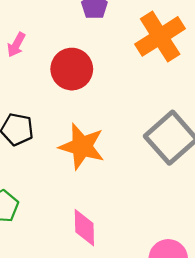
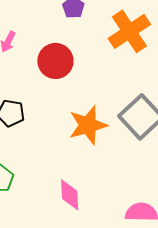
orange star: (82, 146) -> (88, 125), moved, turned -30

